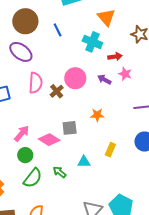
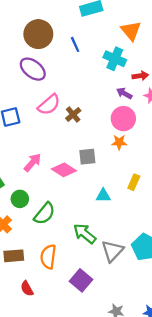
pink circle: (75, 78) -> (123, 119), moved
purple arrow: (104, 80) -> (124, 93), moved
pink semicircle: (35, 83) -> (49, 105), turned 45
green circle: (25, 155) -> (20, 199), moved
green arrow: (60, 172) -> (85, 234), moved, size x1.5

